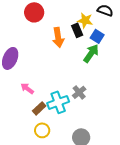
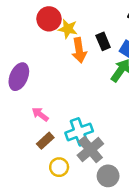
yellow star: (85, 20) -> (68, 29), moved
gray cross: (79, 92) -> (90, 150), moved, size x1.5
brown rectangle: (39, 108) -> (45, 141), moved

